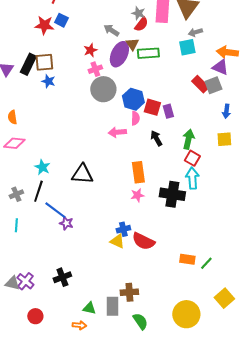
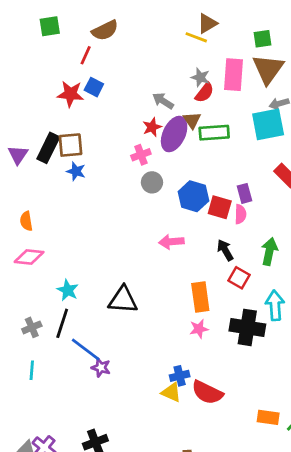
cyan square: (187, 47) -> (268, 124), size x1.4
red star: (90, 50) -> (152, 127), moved
gray circle: (103, 89) -> (152, 182), size x0.6
purple rectangle: (168, 111) -> (245, 193), moved
pink semicircle: (135, 118) -> (240, 214), moved
red square: (192, 158) -> (239, 278), moved

